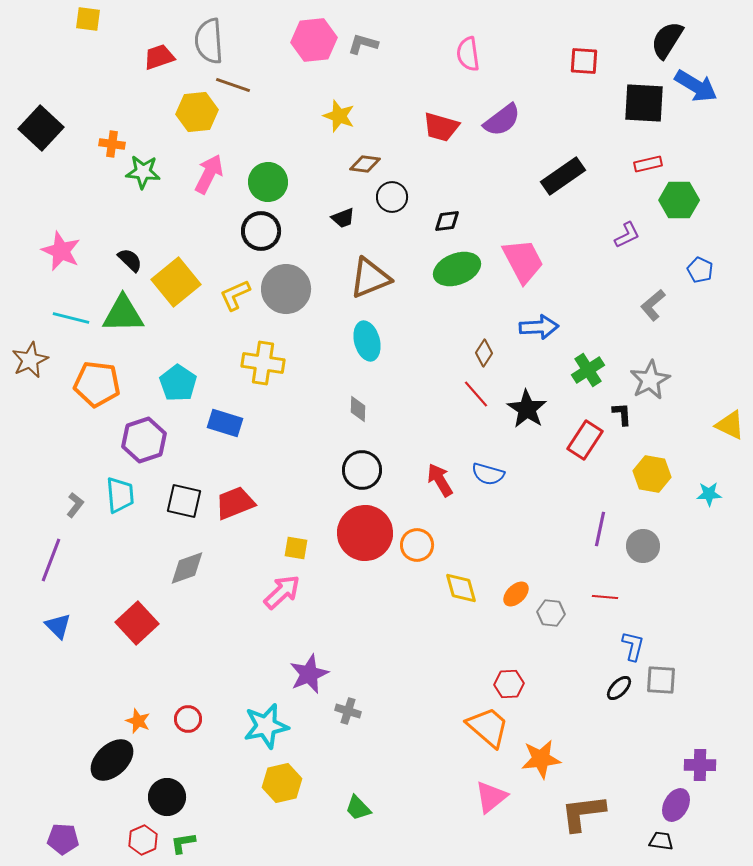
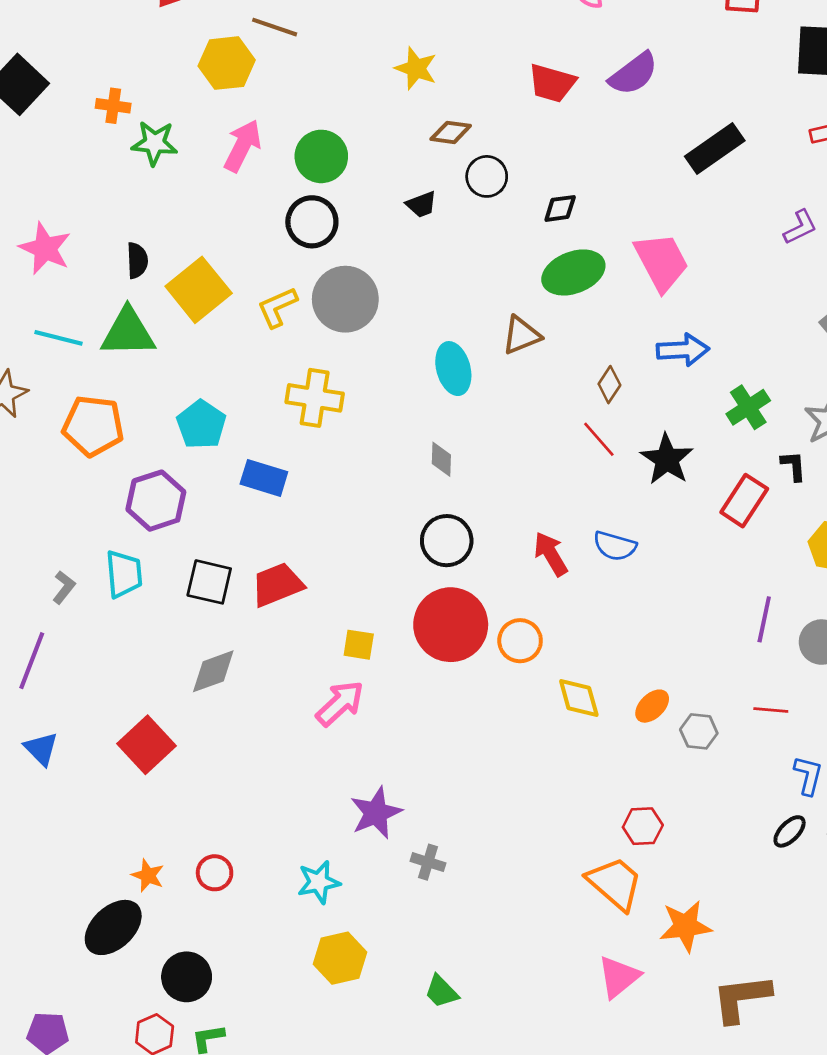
black semicircle: (130, 260) -> (137, 260), turned 44
brown triangle: (370, 278) -> (521, 335), moved, size x0.7
cyan star: (266, 726) -> (319, 882), size x0.7

